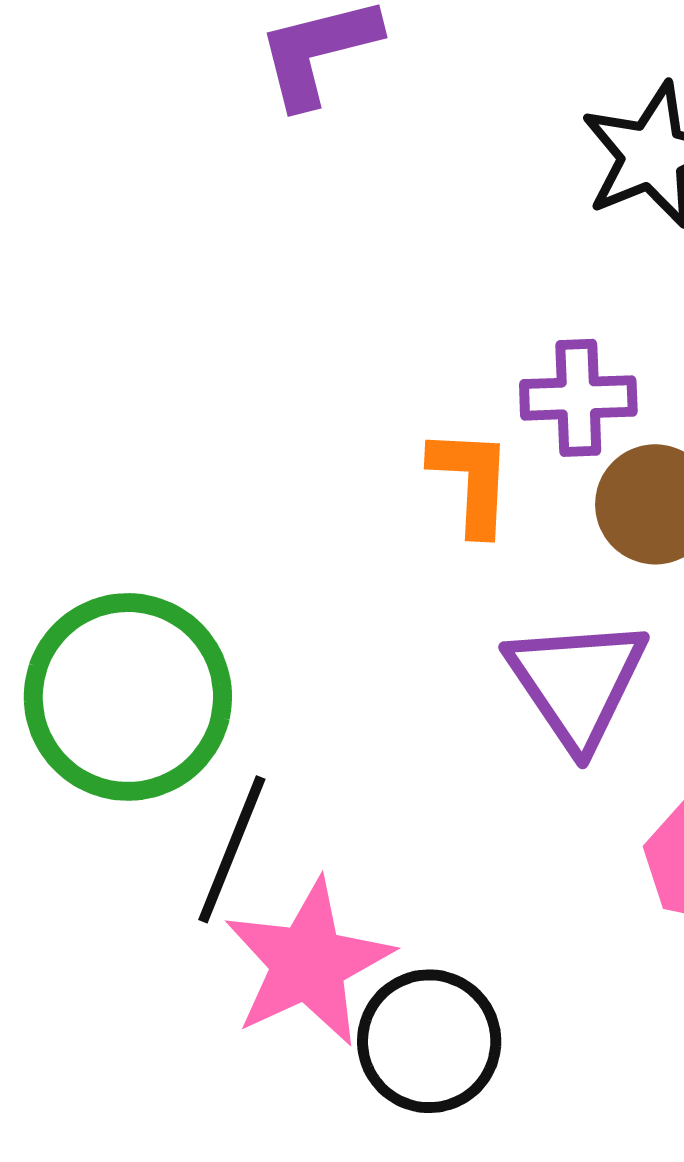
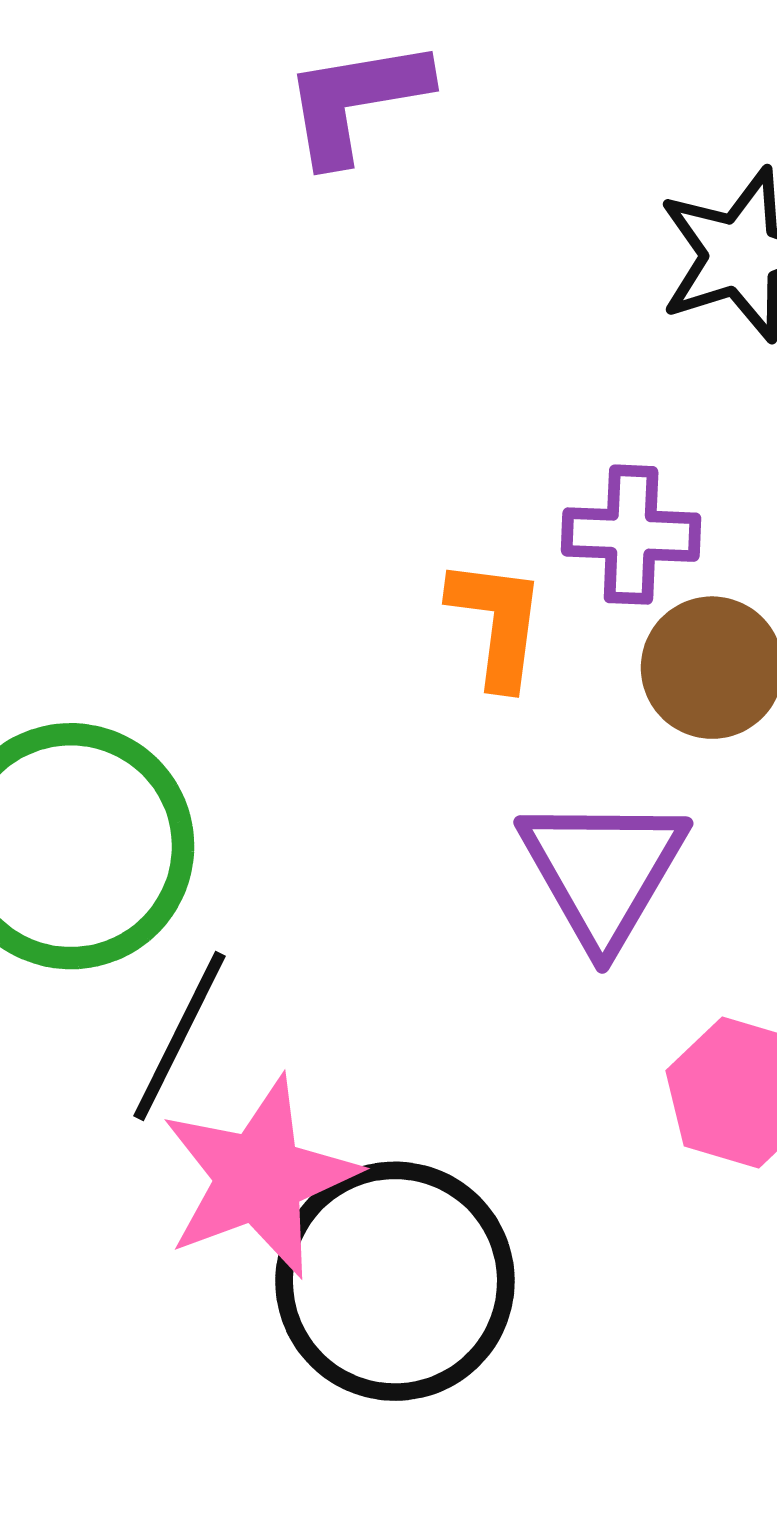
black circle: (429, 1041) -> (395, 1281), size x1.4

